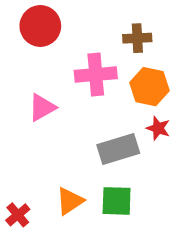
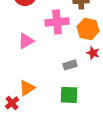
gray rectangle: (118, 149) -> (70, 65), size x0.6
orange triangle: (70, 201) -> (27, 88), moved

